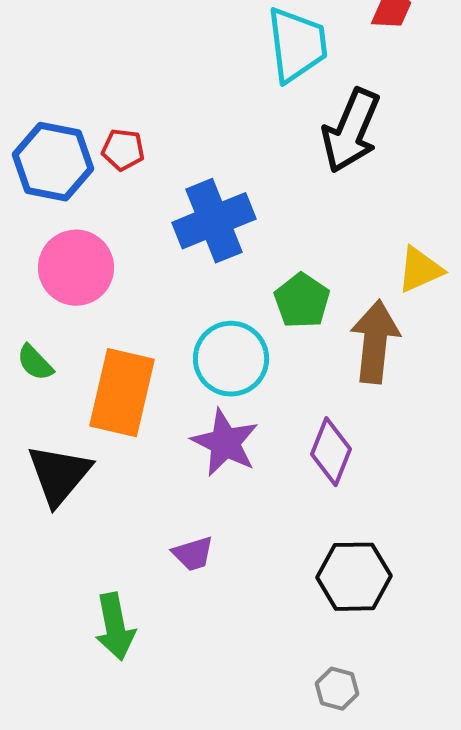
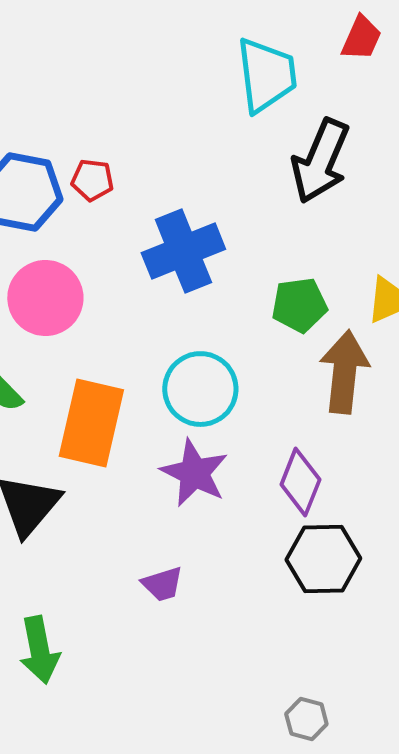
green pentagon: (302, 301) -> (299, 305), moved, turned 30
black hexagon: (354, 577) -> (323, 559), moved
green arrow: (115, 627) -> (39, 650), moved

